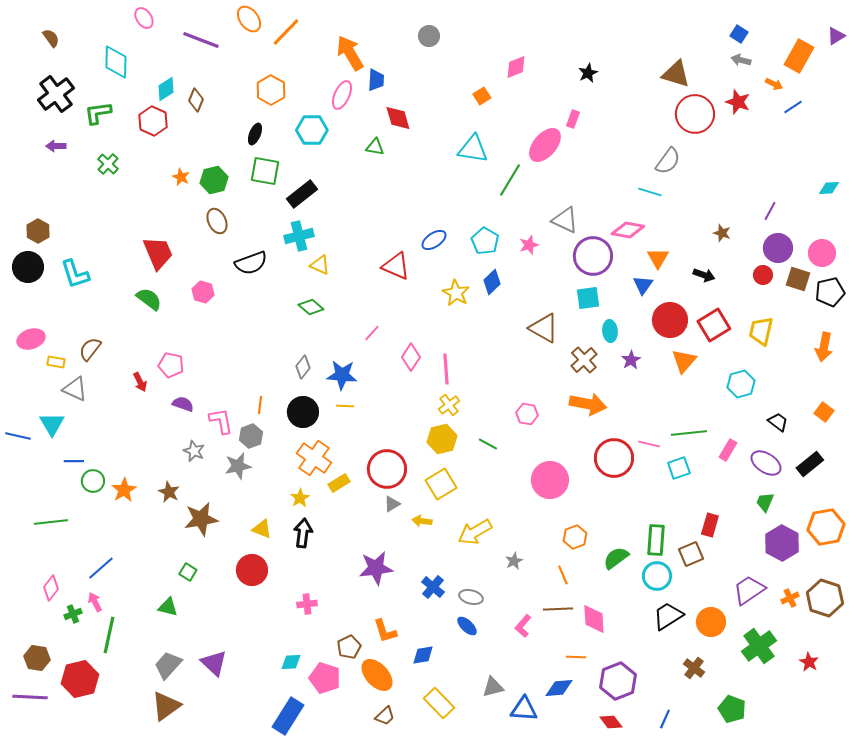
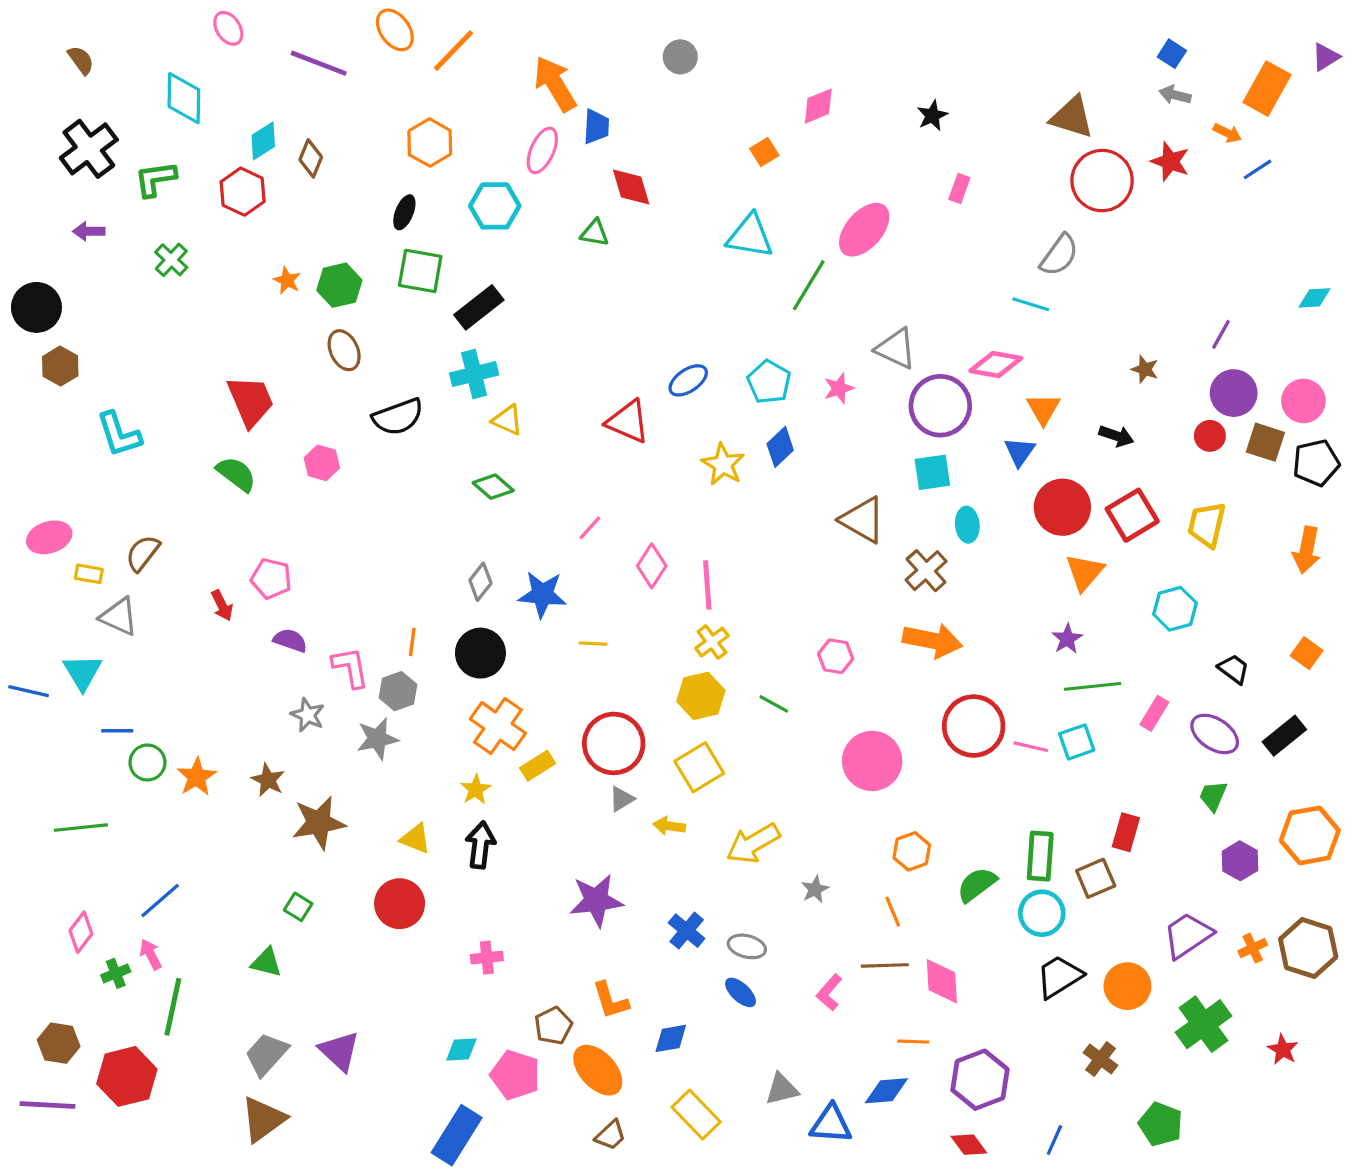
pink rectangle: (573, 119) -> (959, 188), moved
black circle: (28, 267) -> (36, 307), moved
purple star: (631, 360) -> (1067, 639), moved
yellow line: (345, 406) -> (593, 644), moved
pink line: (649, 444) -> (1031, 747), moved
purple hexagon: (782, 543) -> (1240, 861), size x0.7

